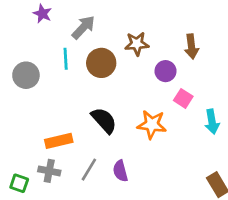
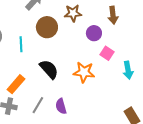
cyan line: (66, 59) -> (21, 44), moved
orange rectangle: (59, 141) -> (16, 84), turned -36

